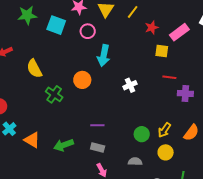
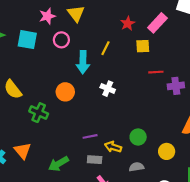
yellow line: (133, 12) -> (106, 48), moved
white cross: (130, 85) -> (108, 89), moved, turned -32
yellow arrow: (164, 130) -> (113, 147), moved, turned 84
orange triangle: (32, 140) -> (23, 151), moved, turned 30

